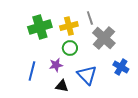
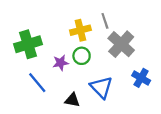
green cross: (40, 27) -> (28, 44), moved
purple star: (56, 65) -> (61, 63), moved
blue line: (32, 71) -> (37, 83), turned -54

